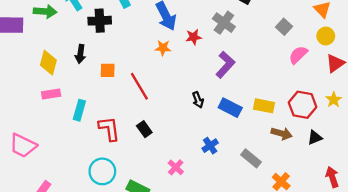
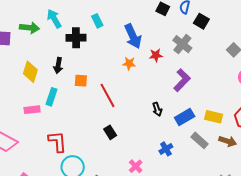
pink rectangle: (51, 94) -> (32, 110), moved
blue rectangle: (230, 108) -> (185, 117), turned -60
cyan rectangle: (79, 110) -> (52, 97), moved
red L-shape: (109, 129) -> (57, 142), moved
gray rectangle: (251, 158) -> (200, 140), moved

